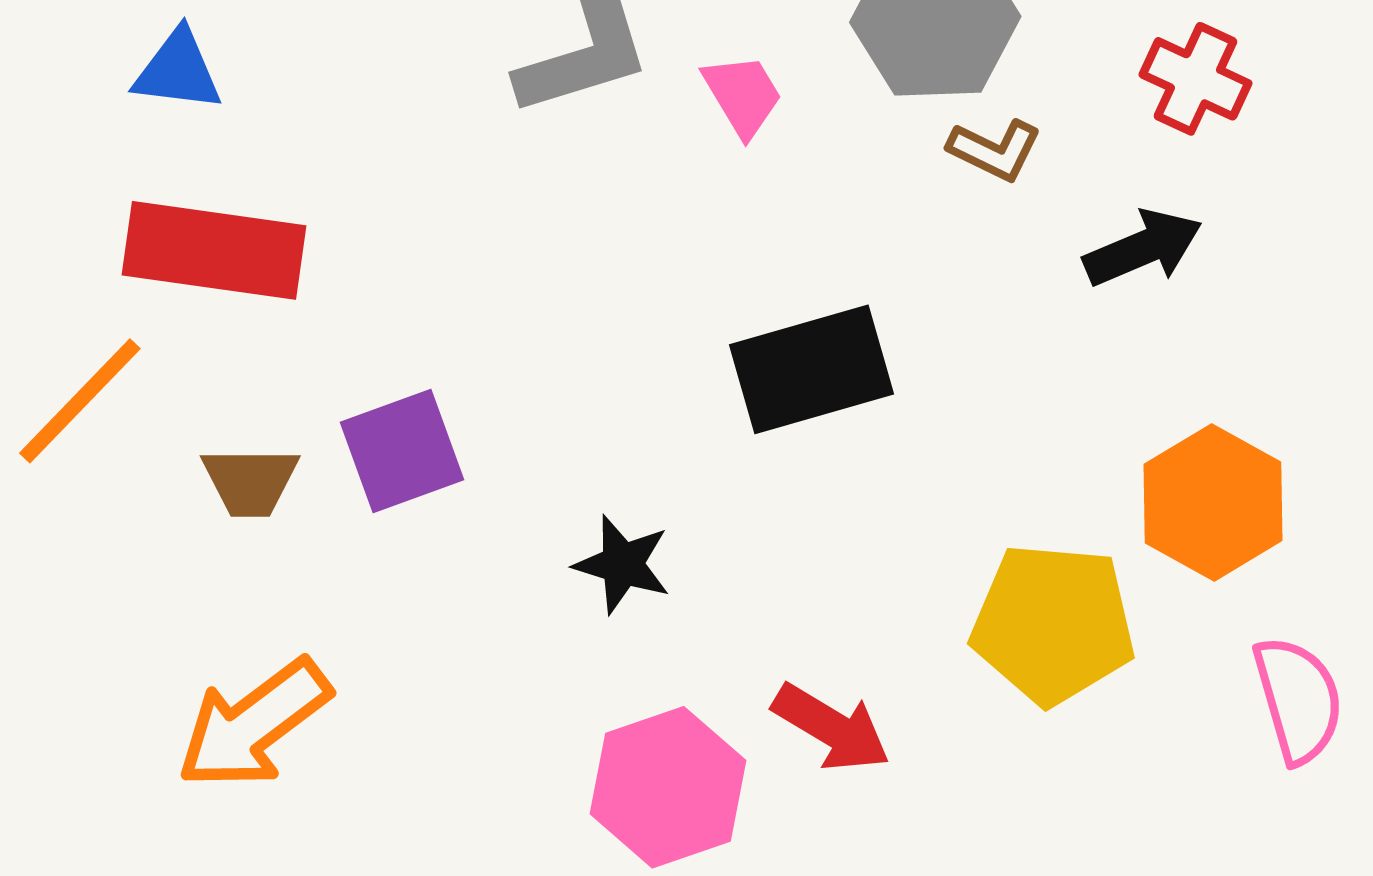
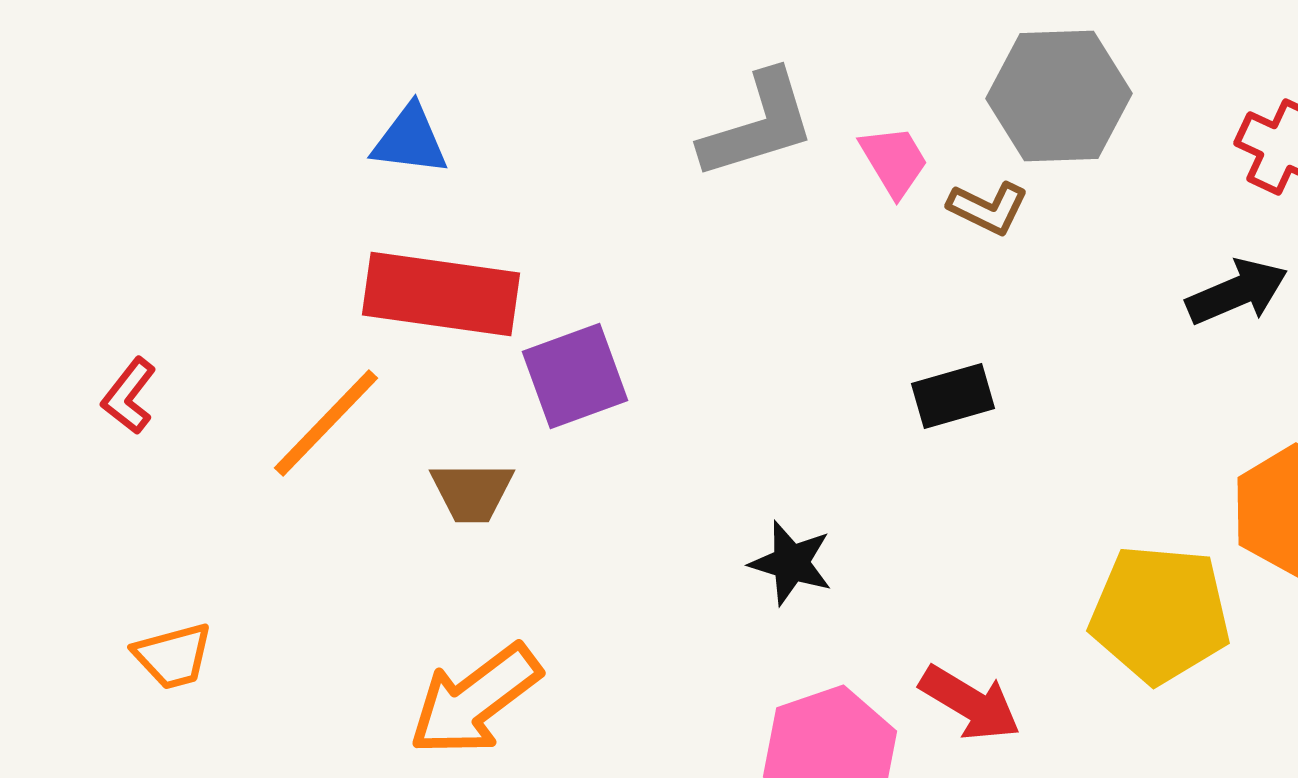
brown L-shape: (995, 150) -> (988, 208), moved
black rectangle: (812, 369) -> (953, 396), size x0.6
purple square: (402, 451) -> (575, 376), moved

